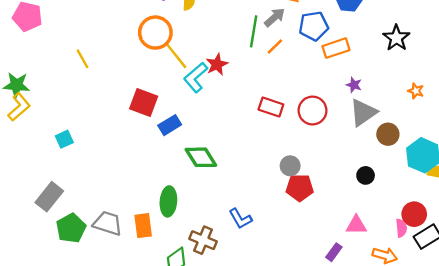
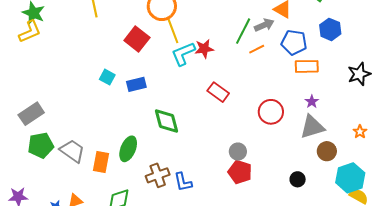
orange star: (416, 91) -> (360, 132), moved
red square: (144, 102) -> (137, 39), moved
red rectangle: (271, 107) -> (218, 92), moved
blue rectangle: (170, 125) -> (136, 84), moved
cyan square: (64, 139) -> (107, 77), moved, turned 35
brown cross: (203, 240) -> (158, 175), moved, turned 30

